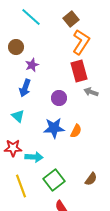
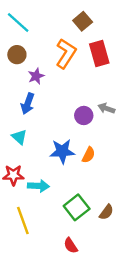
cyan line: (31, 17) -> (18, 22), moved
orange L-shape: (81, 42) -> (66, 53), moved
red rectangle: (79, 71) -> (99, 53), moved
purple circle: (59, 98) -> (84, 115), moved
green square: (54, 180) -> (77, 207), moved

